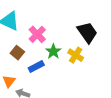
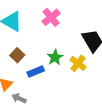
pink cross: (37, 34) -> (51, 17), moved

